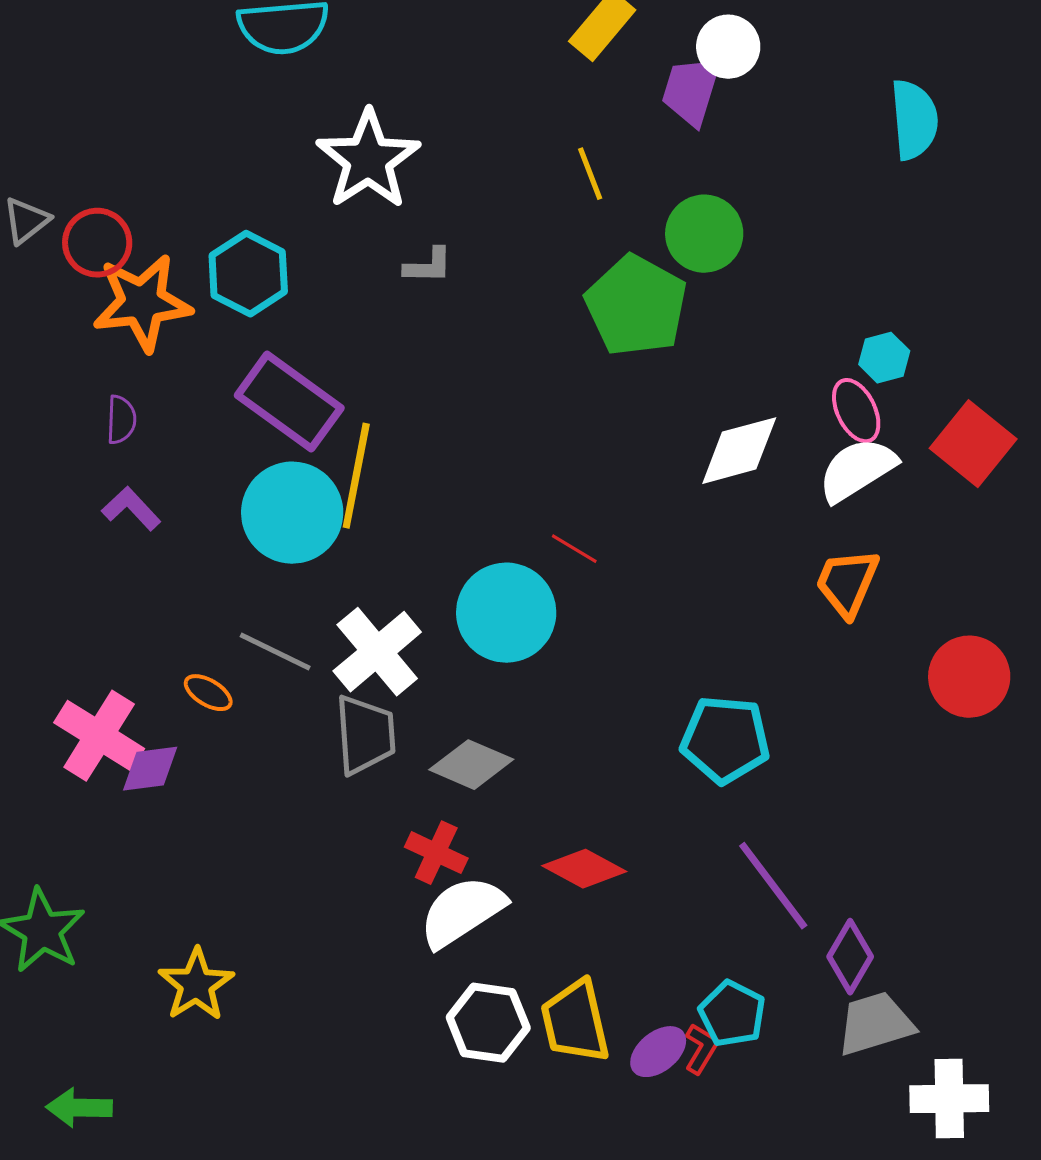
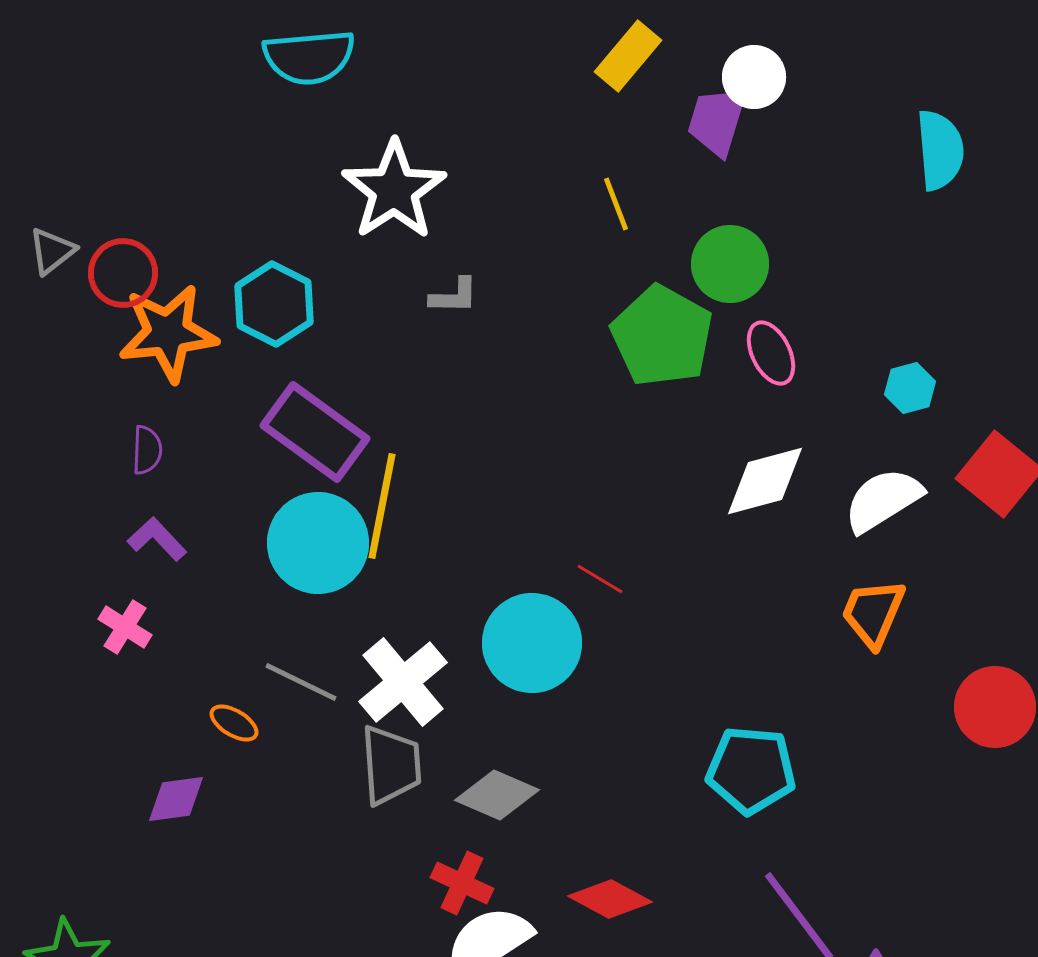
pink ellipse: (856, 411) -> (771, 353), moved
pink cross: (99, 736) -> (125, 627), moved, size x0.6

